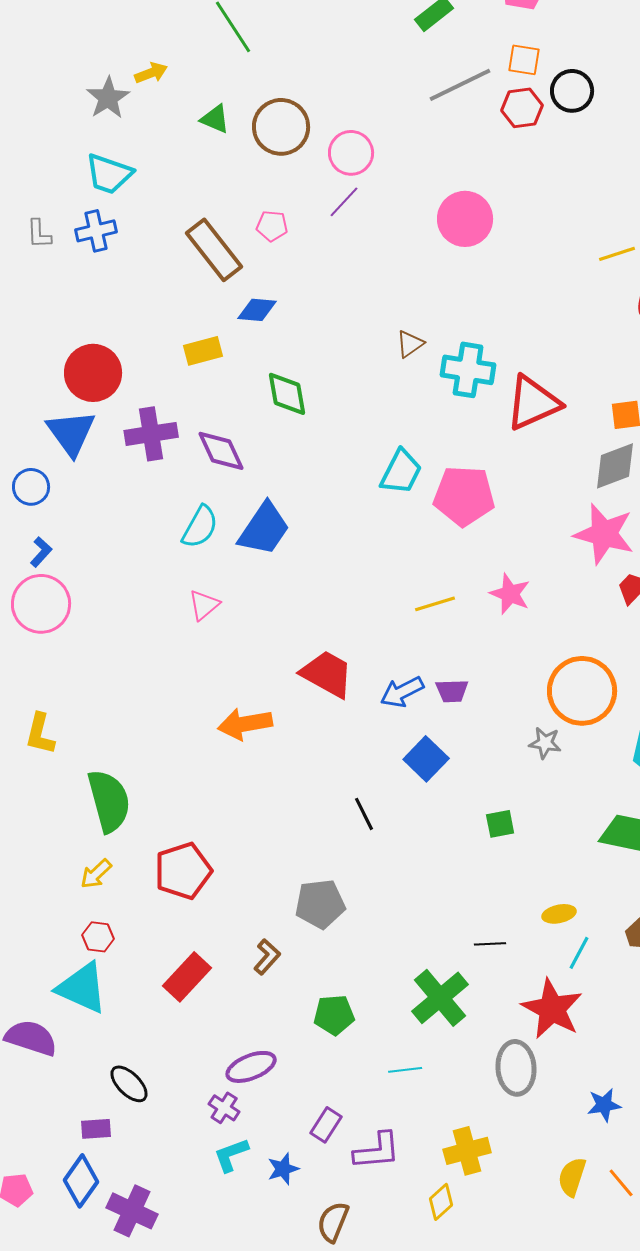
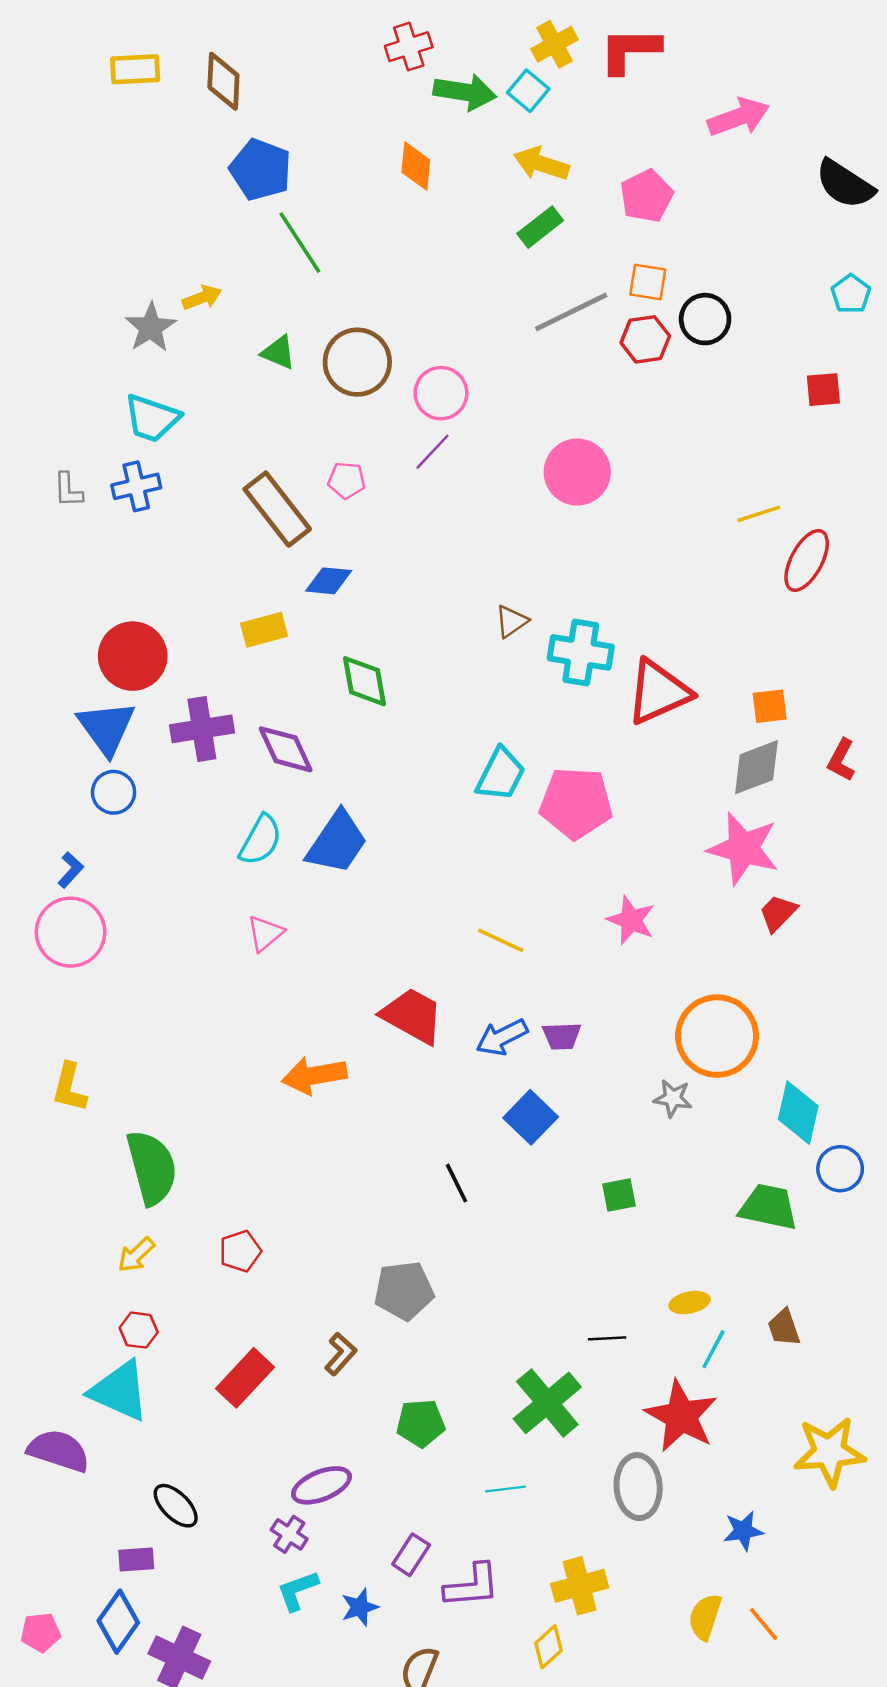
blue circle: (31, 487) -> (114, 792), moved
yellow line: (435, 604) -> (501, 940), moved, turned 42
red pentagon: (183, 871) -> (240, 1251), size x0.6

